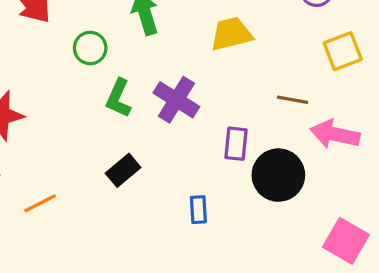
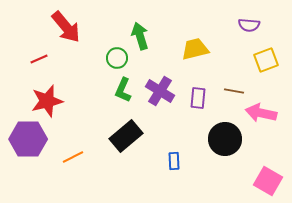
green circle: (90, 48) -> (117, 58), moved
purple rectangle: (236, 144) -> (198, 98), moved
black rectangle: (123, 170) -> (126, 136), size x1.5

